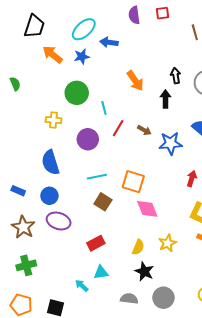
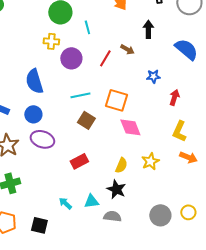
black arrow: (165, 99) -> (148, 29), moved
yellow cross: (53, 120) -> (51, 41), moved
red line: (118, 128) -> (105, 58), moved
blue star: (171, 143) -> (153, 76), moved, size x0.6
black star: (144, 271) -> (116, 189), moved
cyan triangle: (101, 272) -> (91, 201), moved
gray circle: (163, 298) -> (160, 215), moved

